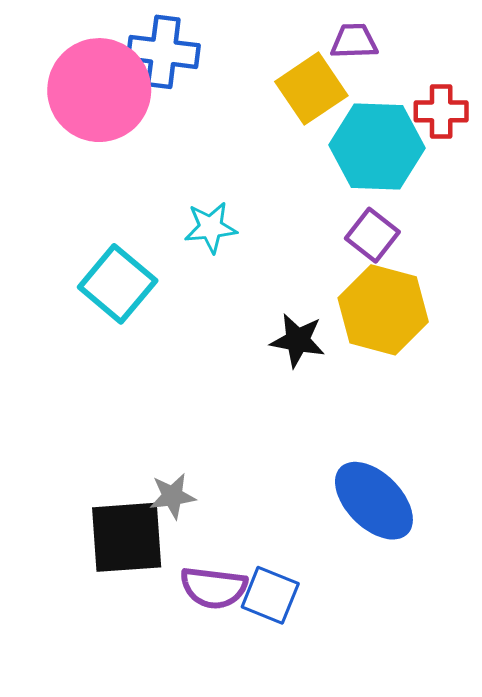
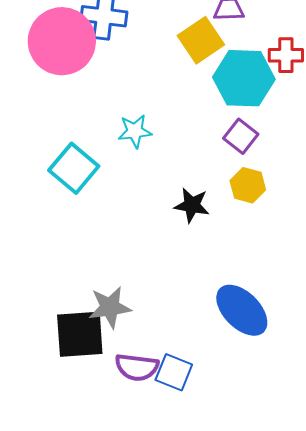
yellow hexagon: (383, 310) -> (248, 185), size x0.6
gray star: (172, 496) -> (110, 307), size x1.4

